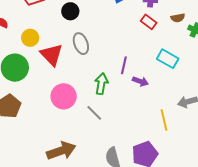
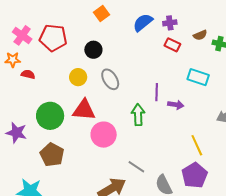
yellow circle: (30, 38) -> (78, 77), moved
red triangle: (52, 55) -> (84, 110), moved, turned -30
gray line: (94, 113) -> (136, 167), moved
yellow line: (164, 120) -> (197, 145), moved

